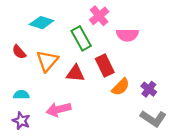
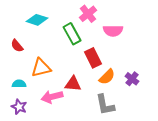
orange triangle: (47, 61) -> (41, 68), moved, turned 35
red triangle: (75, 73) -> (73, 84), moved
gray L-shape: (153, 118) -> (105, 105), moved, turned 45

